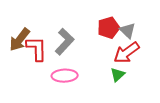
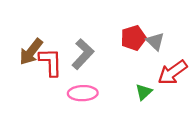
red arrow: (127, 53) -> (172, 72), moved

